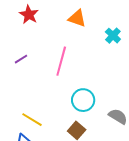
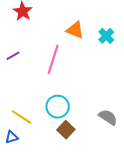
orange triangle: (77, 18) -> (75, 30), moved
cyan circle: (83, 100) -> (58, 107), moved

